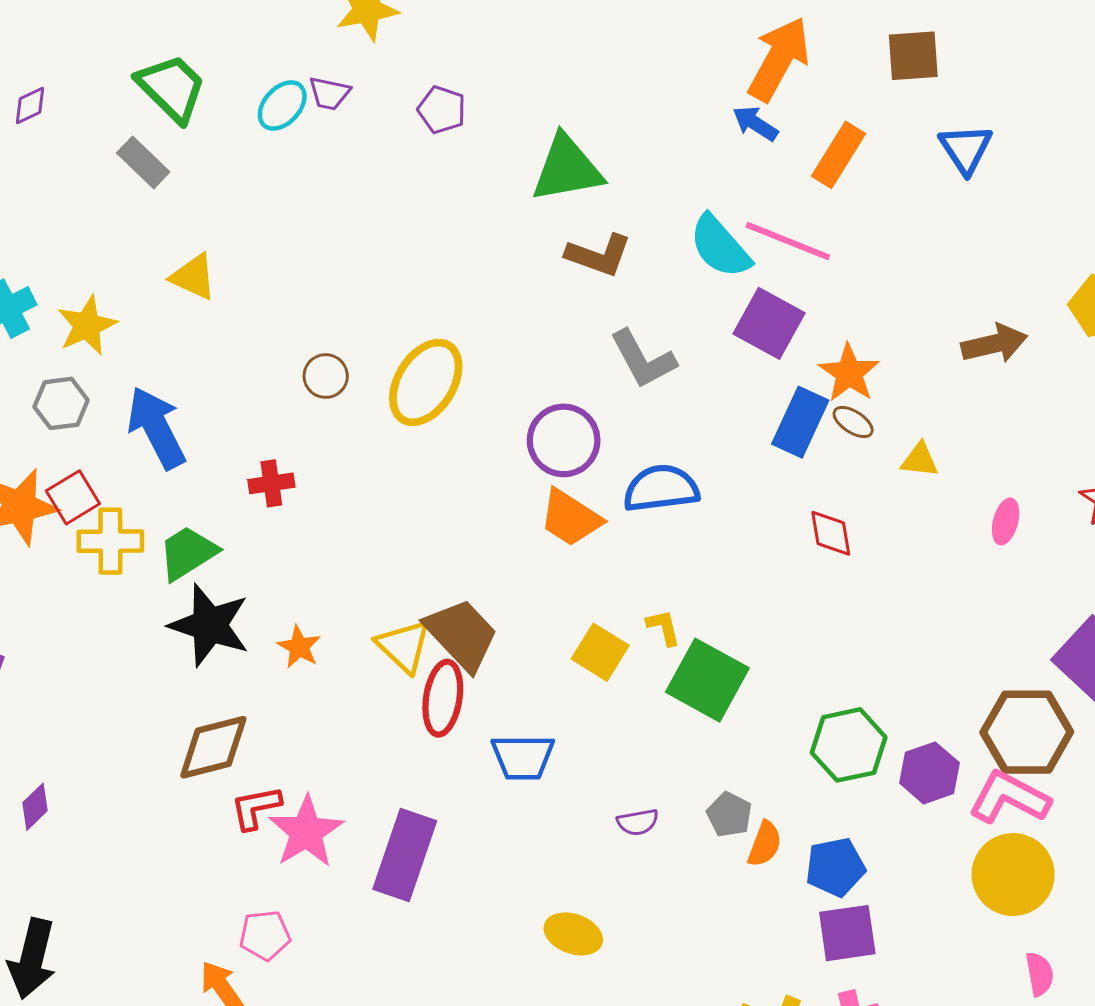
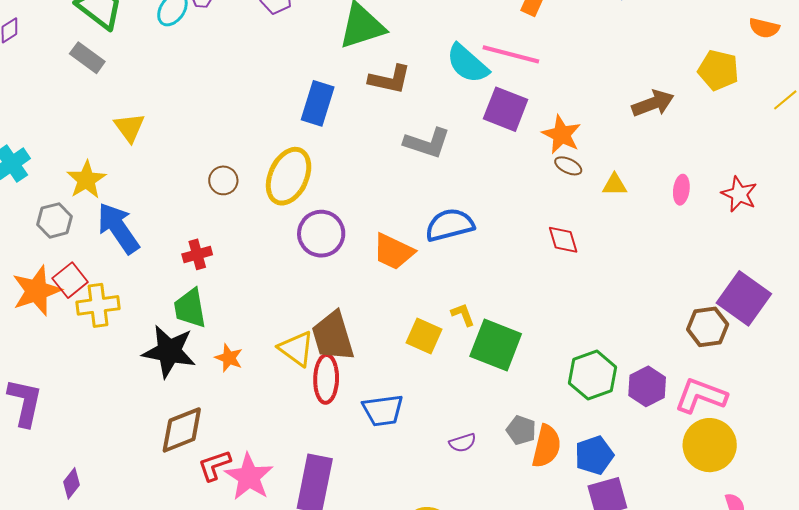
yellow triangle: (193, 277) -> (129, 127), turned 36
yellow star: (87, 325) -> (86, 180), moved
gray L-shape: (643, 359) -> (427, 143), turned -36
blue rectangle: (800, 422) -> (318, 103), moved
purple circle: (564, 440) -> (321, 234), moved
pink ellipse: (1006, 521) -> (681, 190), moved
green trapezoid: (188, 553) -> (190, 308), moved, turned -60
brown trapezoid: (462, 634) -> (333, 336), turned -146
brown hexagon: (1027, 732) -> (708, 327), moved, size x0.7
orange semicircle: (765, 844) -> (546, 446), size x1.4

